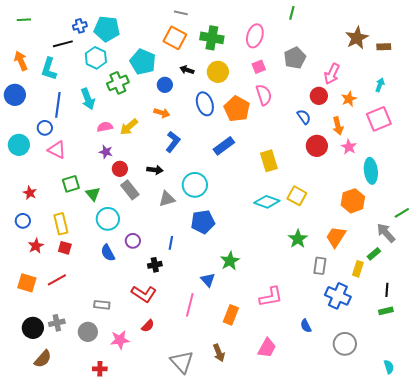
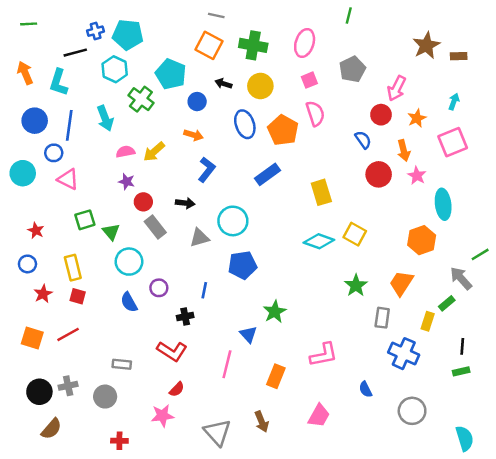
green cross: (118, 83) -> (141, 99), turned -30
blue circle: (15, 95) -> (35, 121), moved
pink star: (120, 340) -> (162, 416), moved
cyan semicircle: (389, 367) -> (465, 438), size x1.5

